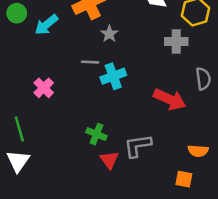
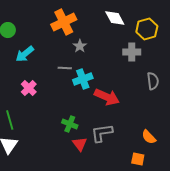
cyan arrow: (46, 25) -> (25, 54), moved
red arrow: (170, 99) -> (107, 97), moved
orange semicircle: (198, 151) -> (149, 137), turned 42

